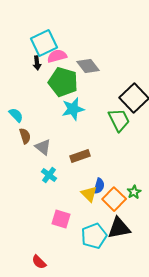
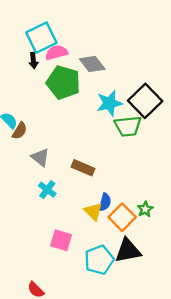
cyan star: (73, 109) -> (109, 103), moved
green trapezoid: (119, 120) -> (128, 126), turned 110
brown semicircle: (25, 136) -> (20, 131), moved, turned 49
brown rectangle: (80, 156) -> (83, 168), turned 42

